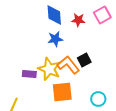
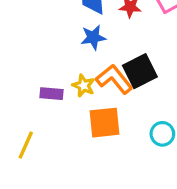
black square: (84, 60) -> (140, 71), size x1.5
yellow star: (49, 69) -> (84, 86), size x0.6

